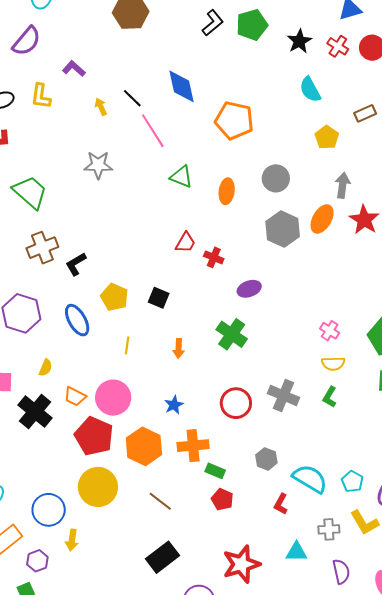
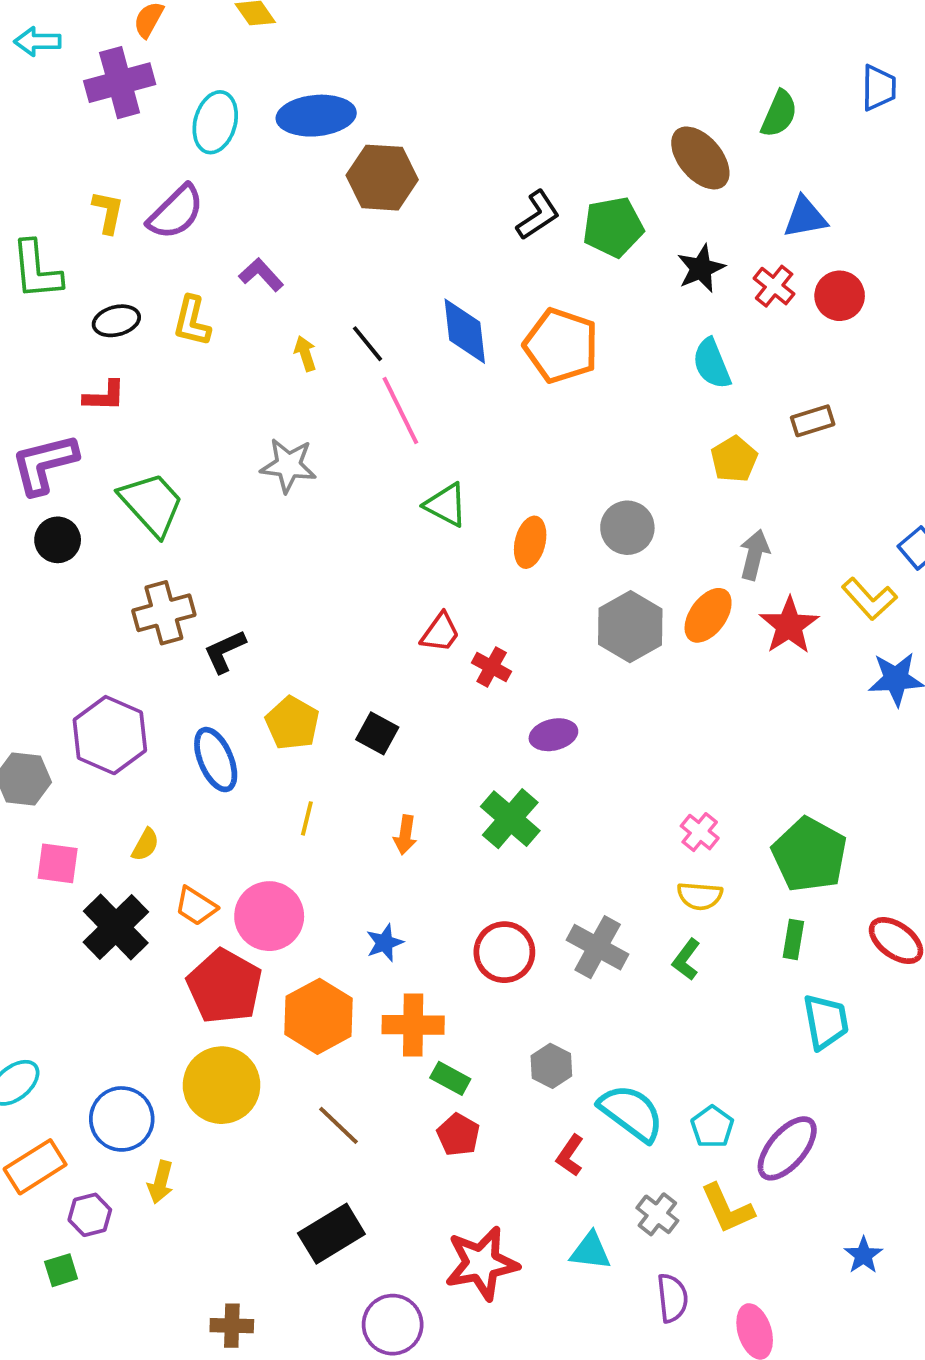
orange pentagon: (234, 120) -> (561, 346), moved
gray cross: (329, 529) -> (657, 1214), turned 35

